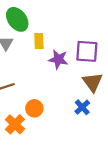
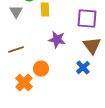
purple star: (58, 59) -> (57, 40), moved

